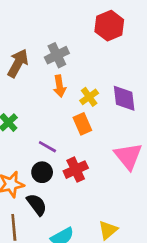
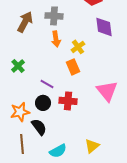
gray cross: (57, 55) -> (54, 16), turned 30
purple diamond: (124, 98) -> (104, 27), moved
red cross: (76, 170) -> (68, 101), turned 30

